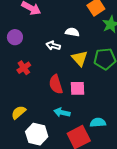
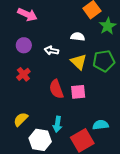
white semicircle: (72, 32) -> (78, 37), moved
purple circle: (15, 37) -> (24, 45), moved
cyan arrow: (62, 112) -> (57, 124), moved, turned -91

